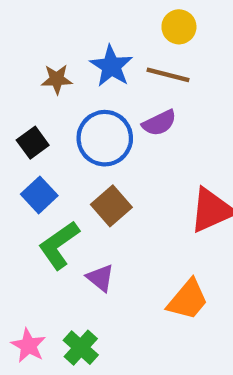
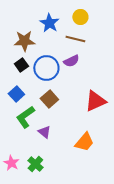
blue star: (111, 66) -> (49, 23), moved
brown star: (57, 79) -> (24, 41), size x1.5
black square: (33, 143) -> (21, 65), moved

